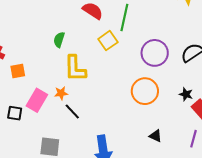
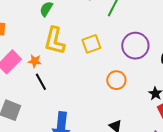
yellow square: (108, 41) -> (91, 44), moved
orange circle: (145, 91) -> (116, 80), size x0.7

